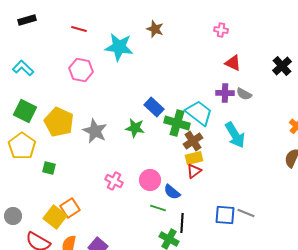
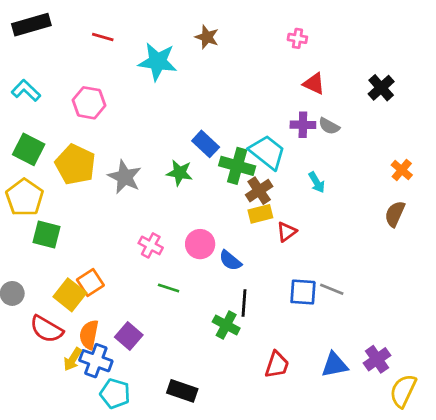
black rectangle: (27, 20) -> (31, 25), size x1.5
pink hexagon: (81, 70) -> (89, 103), moved
cyan arrow: (235, 135) -> (317, 182), size x0.6
green square: (49, 168) -> (46, 234), moved, size x1.5
red triangle: (194, 171) -> (286, 232), moved
green line: (158, 208) -> (169, 288), moved

